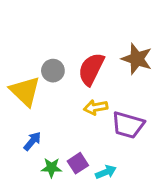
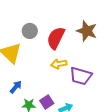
gray circle: (53, 71) -> (30, 31), moved

